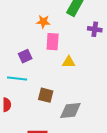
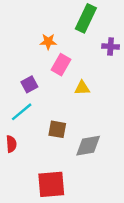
pink rectangle: (53, 42) -> (61, 65), turned 30
cyan line: (17, 79) -> (22, 112), turned -42

